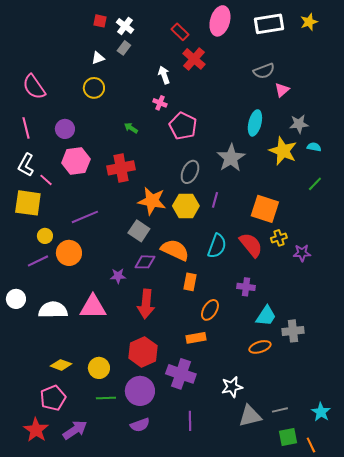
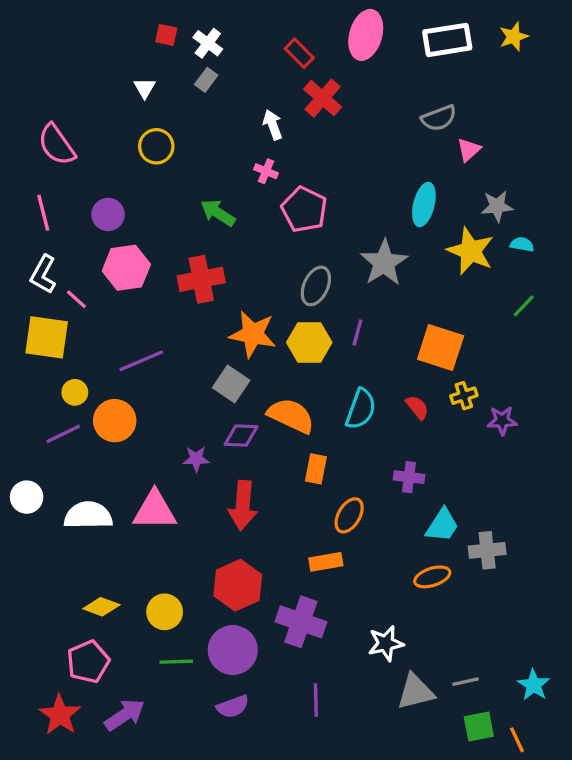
white triangle: (98, 58) -> (145, 88), moved, turned -40
green arrow: (131, 128) -> (218, 213), size x1.5
red semicircle: (251, 245) -> (417, 407), size x0.6

